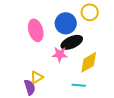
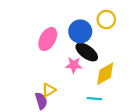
pink ellipse: (36, 30) -> (48, 39), turned 45
black ellipse: (72, 42) -> (87, 52), turned 60

